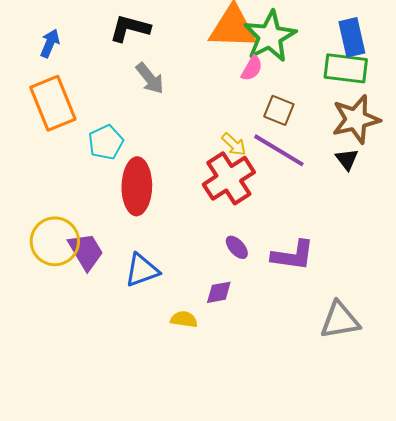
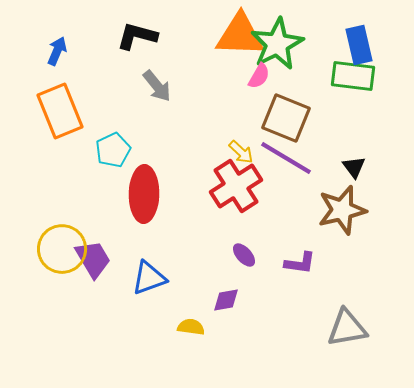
brown square: (279, 110) -> (286, 118), size x1.6
brown star: (356, 119) -> (342, 210), moved
purple L-shape: (293, 255) -> (300, 263), size x0.7

